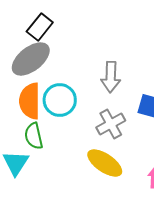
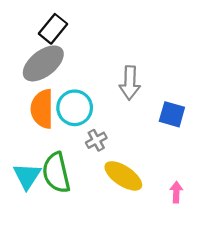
gray cross: (111, 124) -> (96, 140), moved, size x0.7
green semicircle: (34, 136) -> (56, 173), moved, size x1.4

